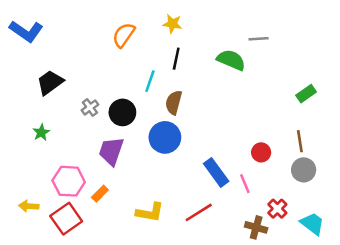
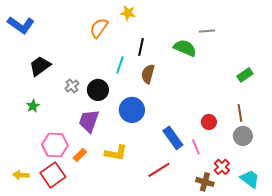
yellow star: (172, 24) -> (128, 13), moved
brown semicircle: (174, 102) -> (148, 74), moved
yellow arrow: (29, 206) -> (21, 175), moved
yellow L-shape: (150, 212) -> (116, 153), moved

